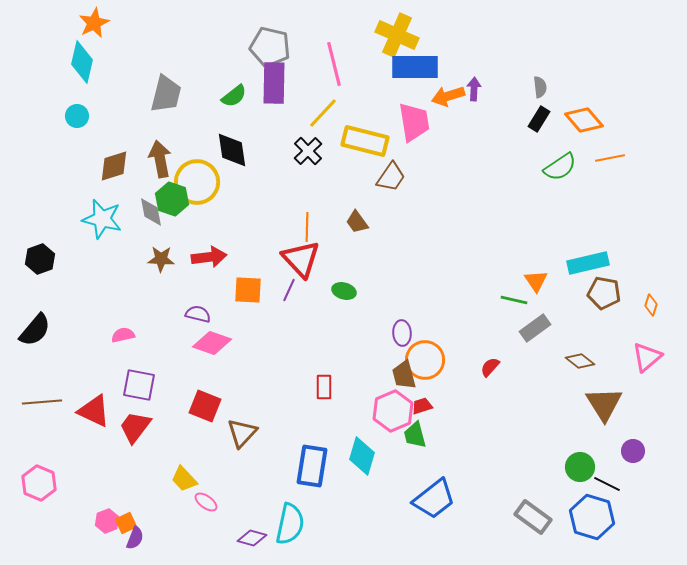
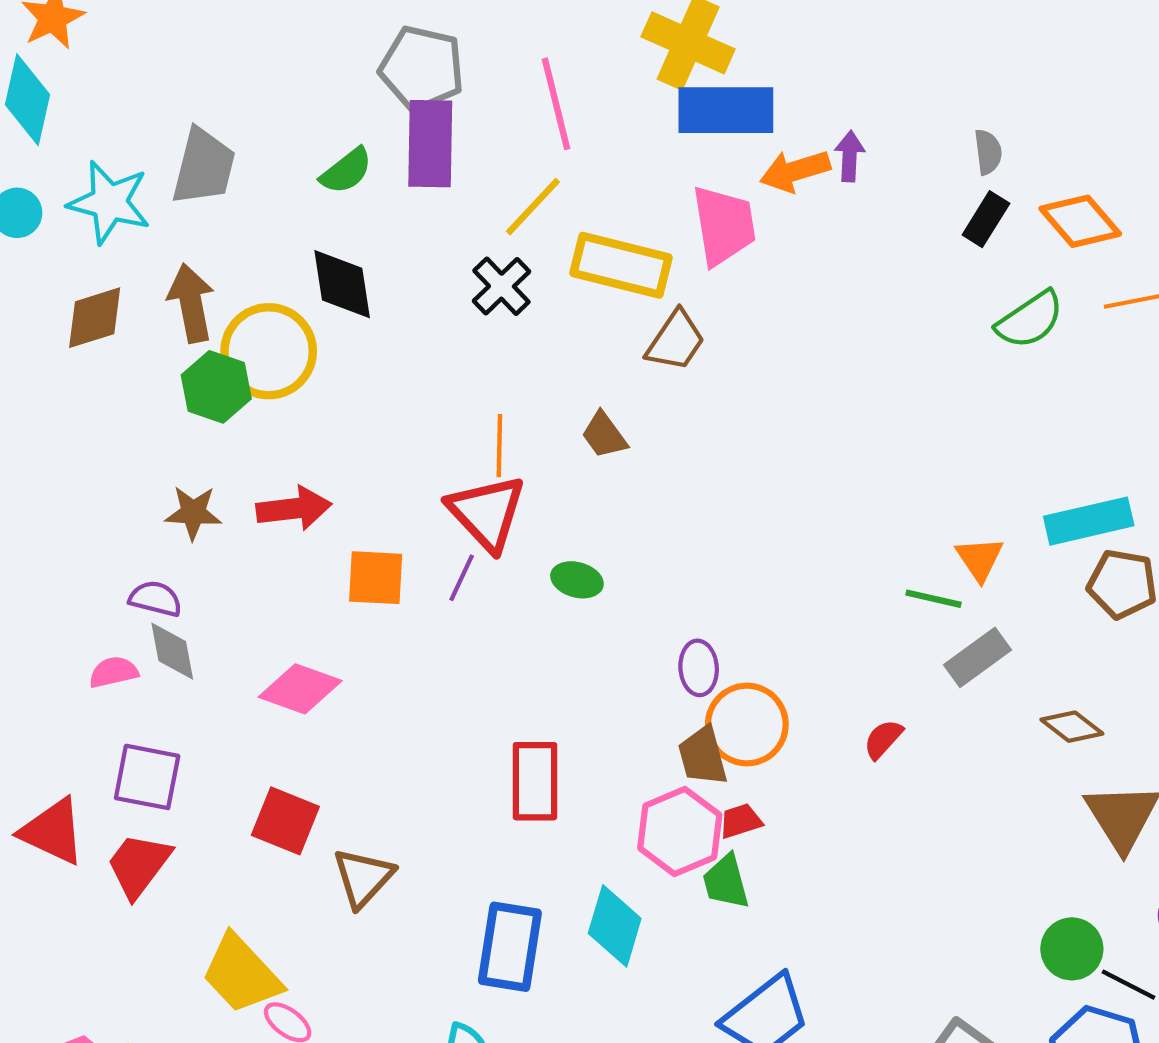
gray diamond: (151, 212) -> (172, 651), moved
cyan star: (102, 219) -> (109, 202), moved
purple semicircle: (198, 314) -> (155, 599), moved
red rectangle: (324, 387) -> (535, 781), size x1.5
yellow trapezoid: (184, 479) -> (241, 974), size x1.5

